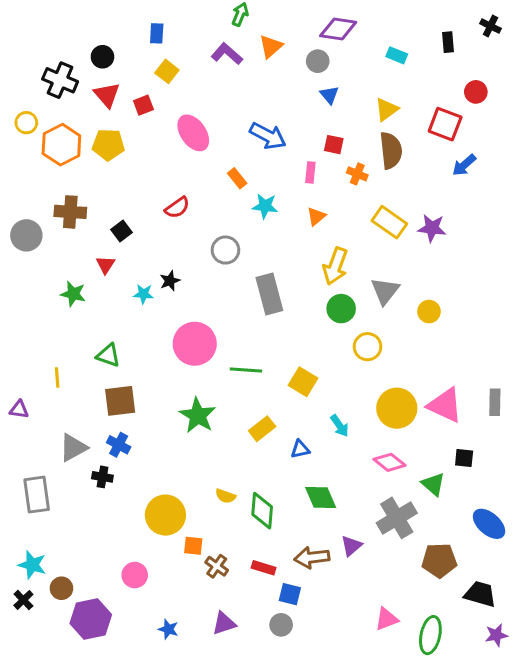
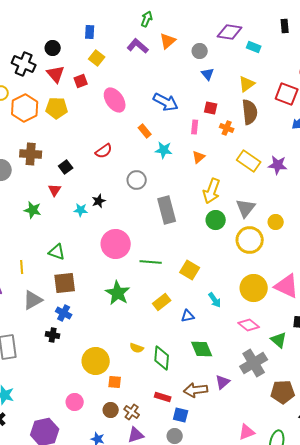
purple diamond: (338, 29) -> (230, 32), moved
black rectangle: (448, 42) -> (285, 26), moved
yellow circle: (367, 347) -> (250, 240), moved, size x1.4
gray triangle: (73, 448) -> (33, 300), moved
brown cross: (217, 566) -> (132, 412), moved
brown circle: (61, 588) -> (111, 410), moved

